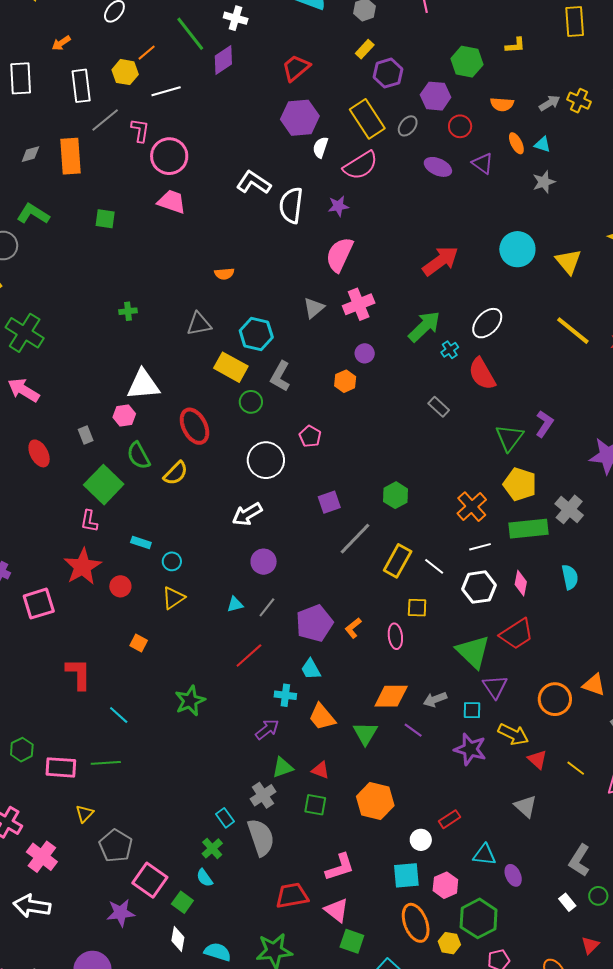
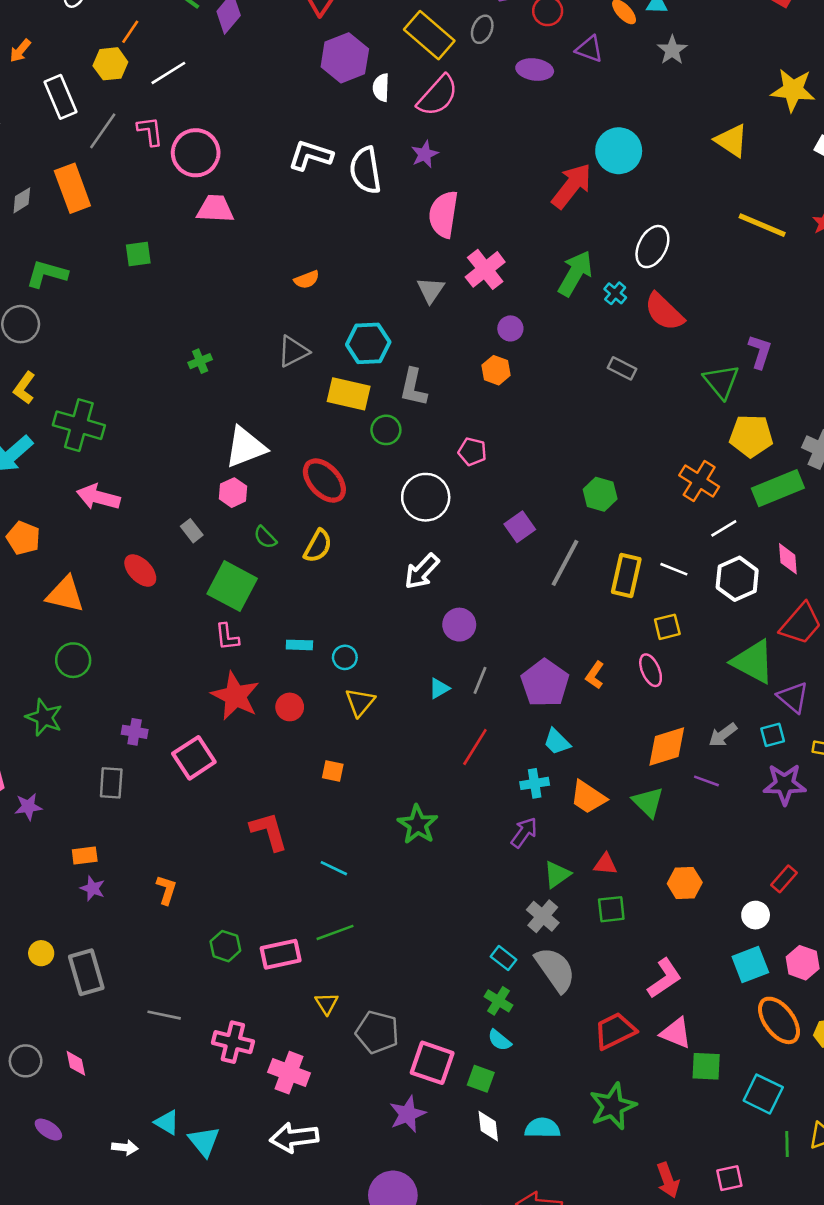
cyan circle: (517, 249) -> (619, 151), moved
green semicircle: (138, 456) -> (265, 537), size x0.7
orange hexagon: (375, 801) -> (685, 883), size x0.7

